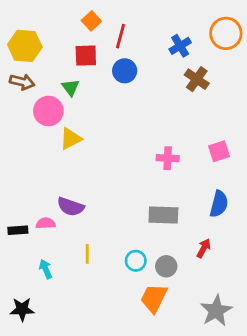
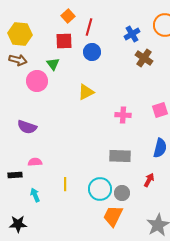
yellow triangle: (71, 139) -> (86, 92), moved
purple semicircle: (71, 207) -> (27, 127), moved
black rectangle: (18, 230) -> (15, 175), moved
cyan circle: (136, 261) -> (100, 189), size x1.5

